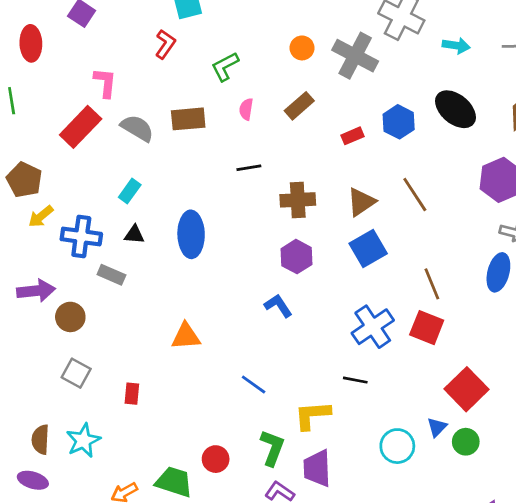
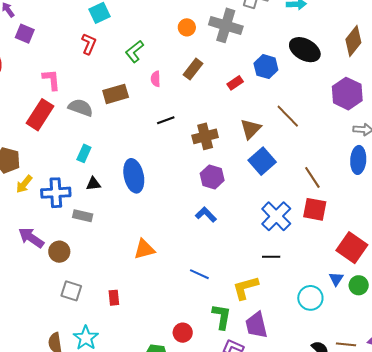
purple arrow: (36, 291) -> (31, 238), turned -128

